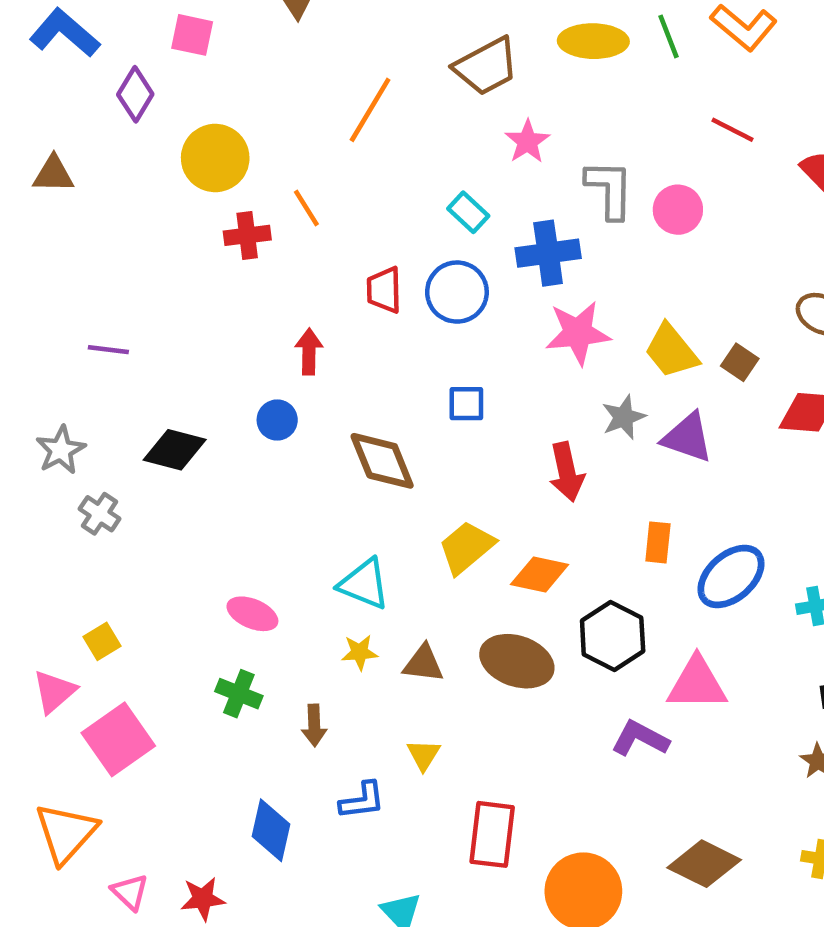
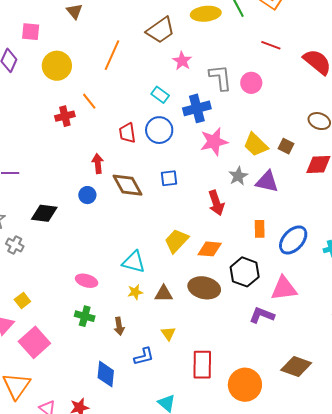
yellow circle: (215, 158) -> (57, 66), moved
brown diamond: (382, 461) -> (128, 185), moved

